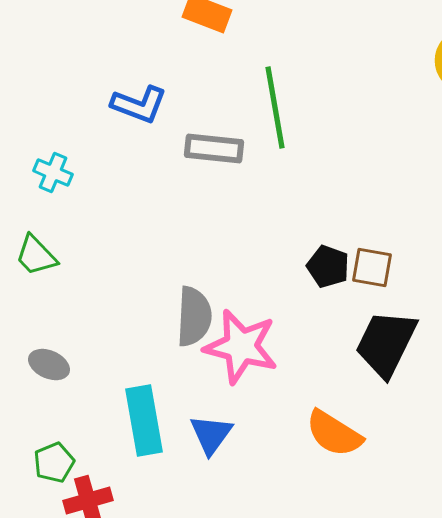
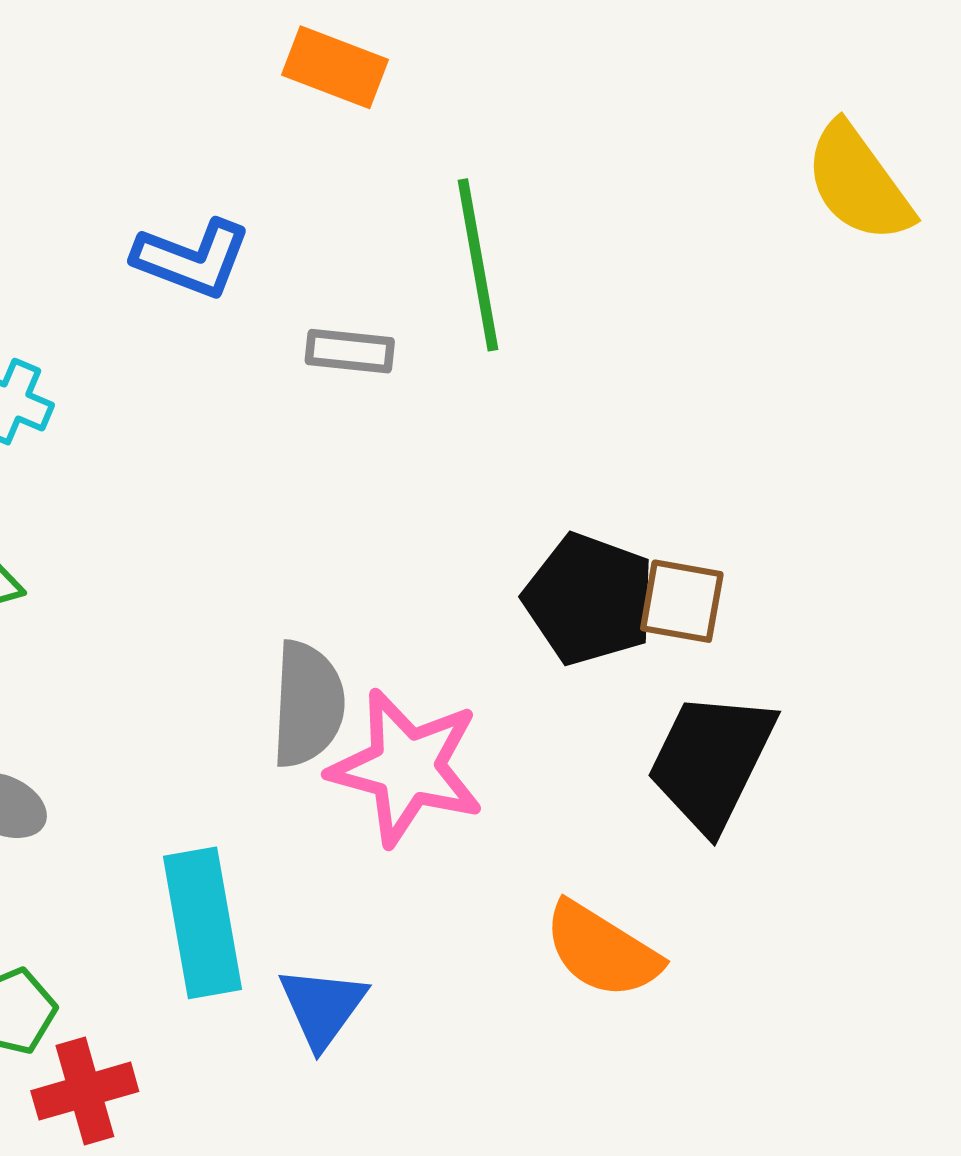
gray rectangle: (214, 149) -> (350, 351), size x0.7
black pentagon: (328, 267) -> (589, 599), size x1.5
blue triangle: (211, 435) -> (322, 1007), moved

